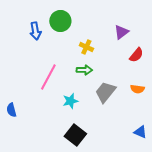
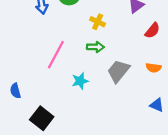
blue triangle: (140, 132) -> (157, 105), moved
black square: (75, 135) -> (42, 118), moved

